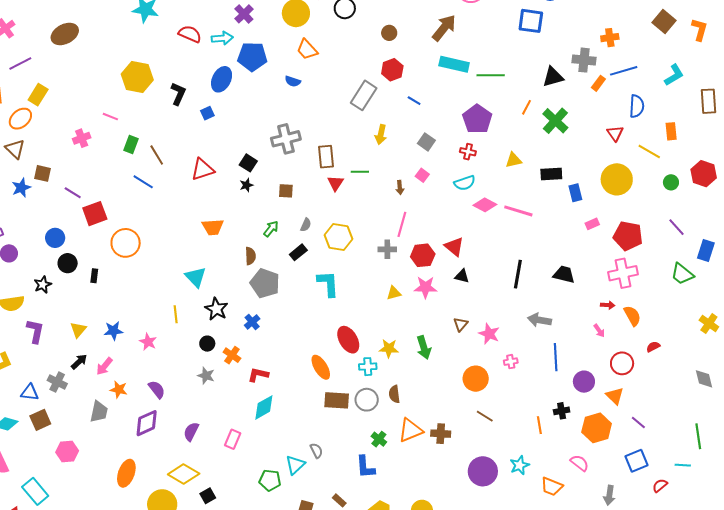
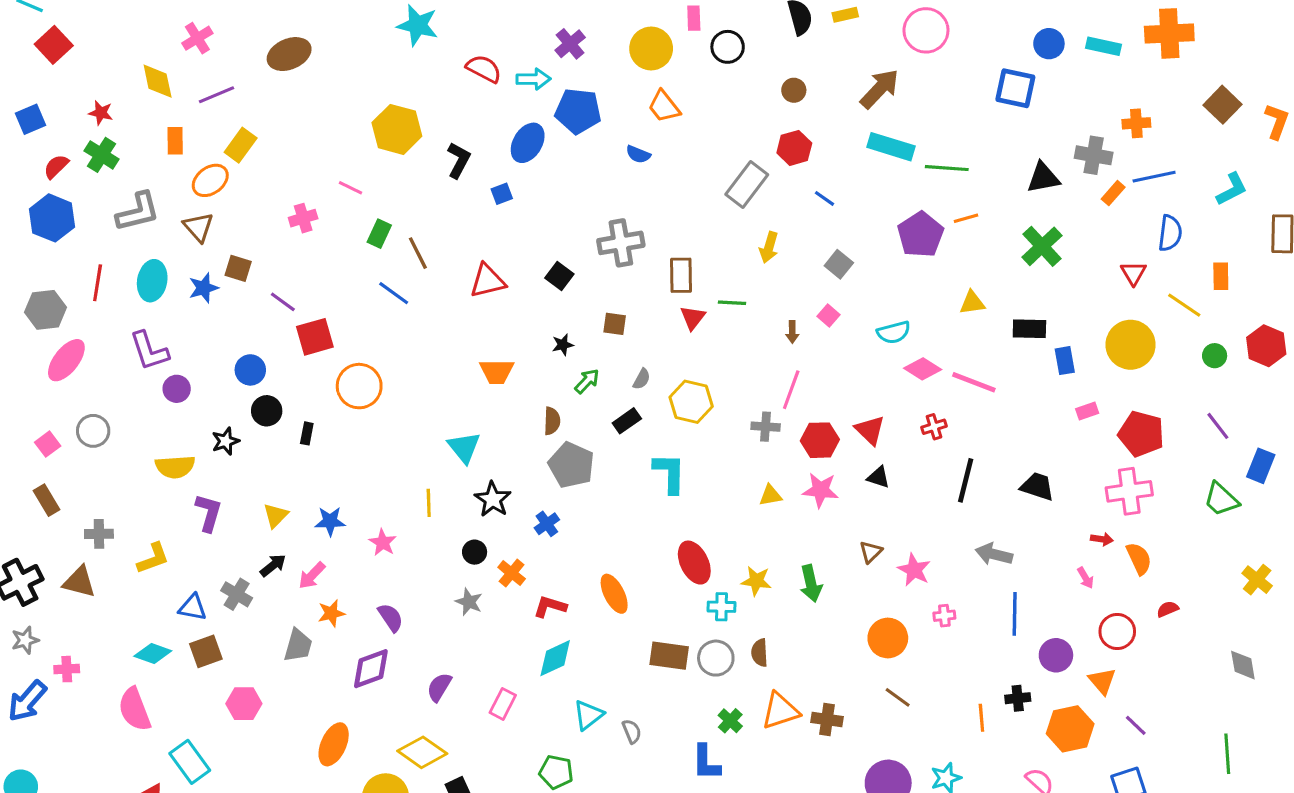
orange line: (527, 107) -> (966, 218), moved, turned 42
red cross: (468, 152) -> (934, 427), moved, turned -35
black star: (246, 185) -> (563, 345), moved
orange ellipse: (321, 367) -> (614, 594), moved
orange star: (119, 390) -> (331, 613), turned -30
cyan triangle: (295, 465) -> (588, 715), moved

